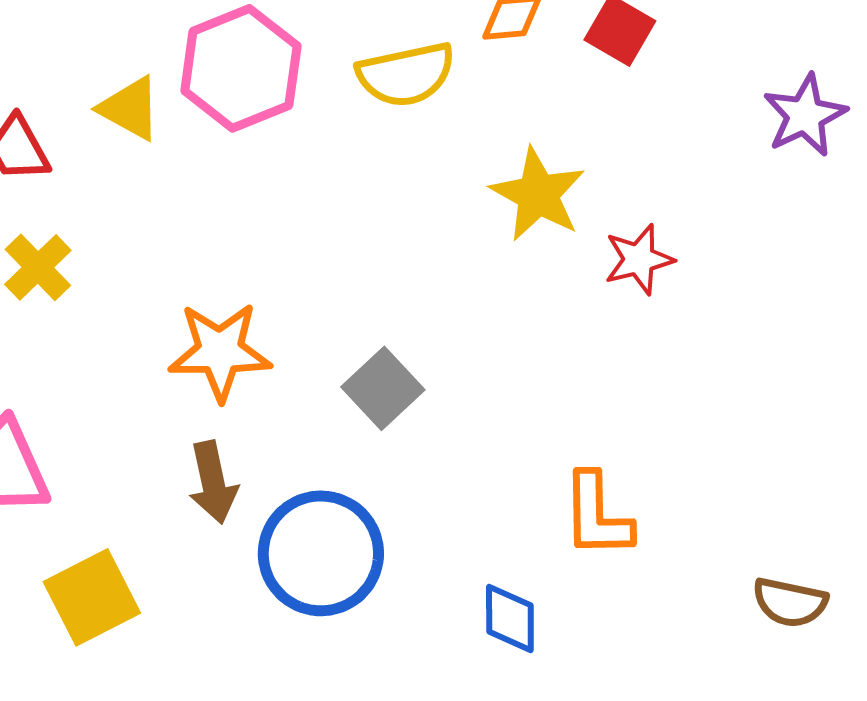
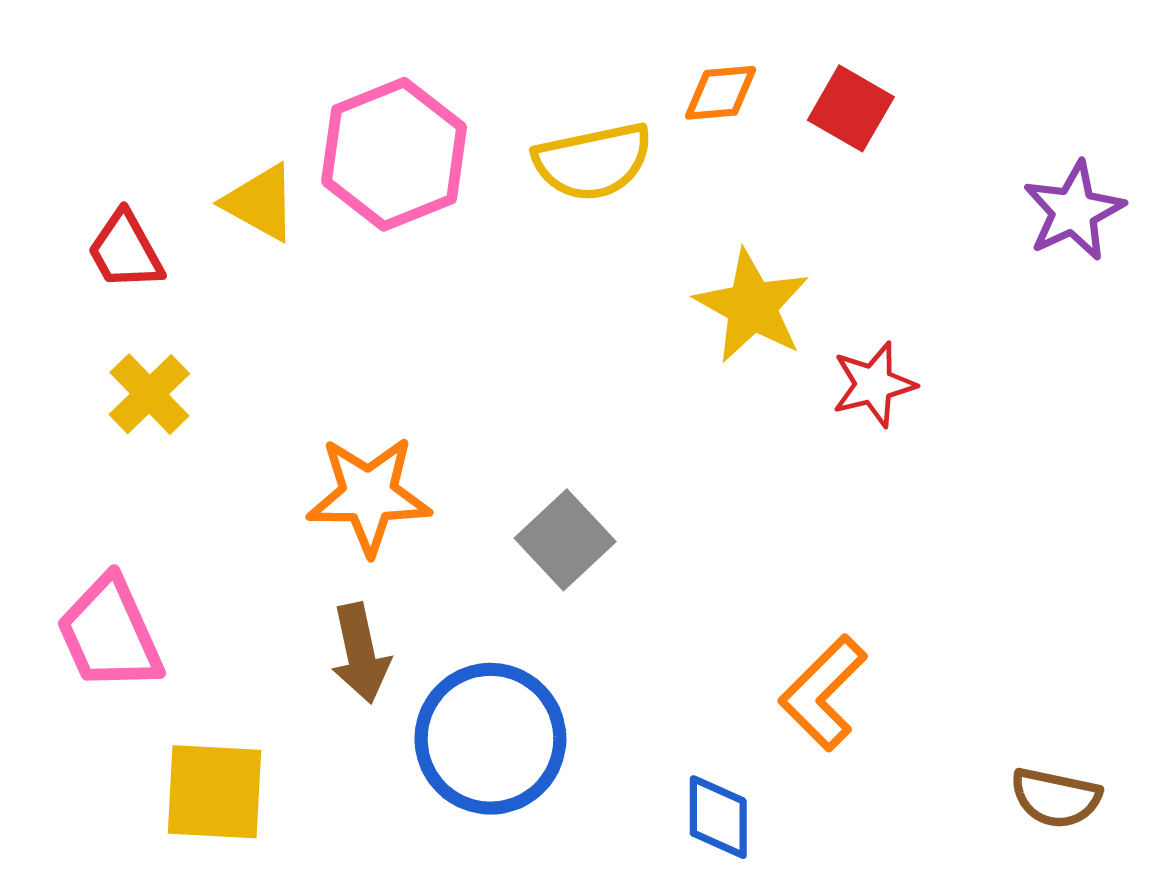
orange L-shape: (597, 515) -> (823, 693), turned 46
yellow square: (92, 597) -> (215, 792), turned 30

